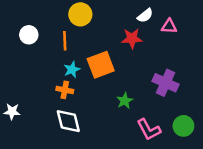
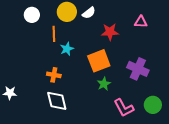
white semicircle: (145, 16) -> (89, 13), moved
white circle: (29, 35) -> (32, 15), moved
orange square: (101, 65) -> (99, 61), moved
cyan star: (72, 70) -> (67, 49), moved

